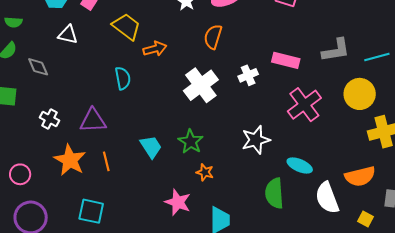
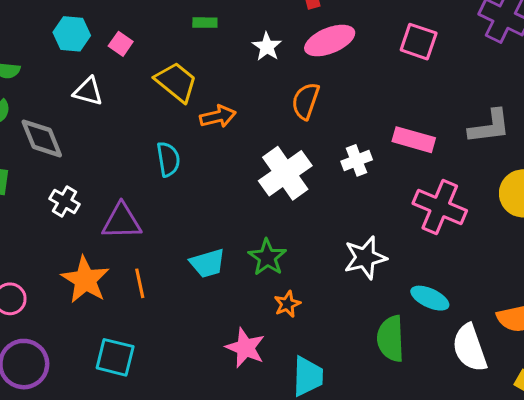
gray diamond: (38, 67) -> (42, 138), size x1.4
pink cross: (304, 105) -> (440, 207), turned -32
white cross: (50, 119) -> (65, 201), moved
cyan trapezoid: (151, 147) -> (208, 263), turned 105
orange star: (205, 172) -> (287, 304), turned 30

